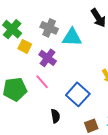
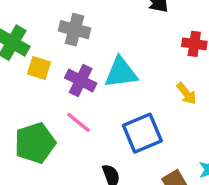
cyan triangle: (72, 37) -> (121, 73), moved
blue square: (78, 94) -> (142, 133), turned 35

